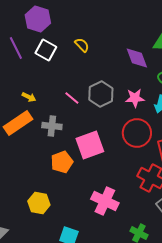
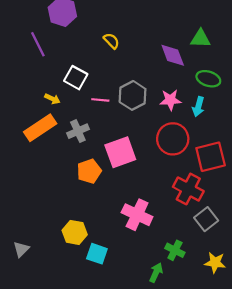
white square: (46, 50) -> (76, 78), moved
pink line: (72, 98) -> (100, 100), turned -35
gray cross: (52, 126) -> (78, 131), turned -30
yellow hexagon: (39, 203) -> (75, 232), moved

